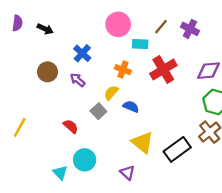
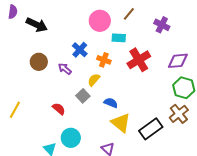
purple semicircle: (17, 23) -> (13, 12), moved
brown line: (161, 27) -> (129, 14), moved
black arrow: (45, 29) -> (37, 25), size x1.5
blue cross: (82, 53) -> (80, 50), moved
blue semicircle: (131, 107) -> (111, 103), moved

